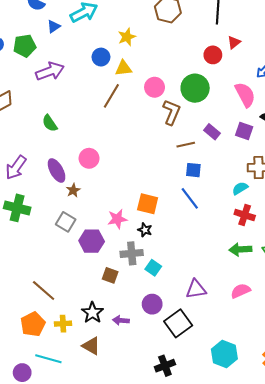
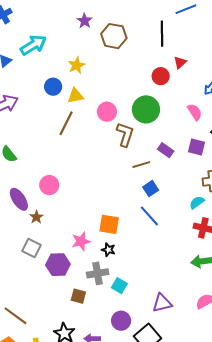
pink semicircle: (245, 95) -> (195, 112), size x0.7
blue square: (193, 170) -> (151, 189), turned -35

